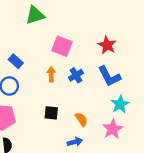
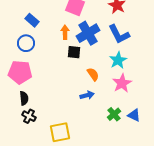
blue cross: (76, 75) -> (88, 33), size x1.6
cyan star: (120, 104) -> (118, 60), moved
black square: (51, 113) -> (74, 52), moved

